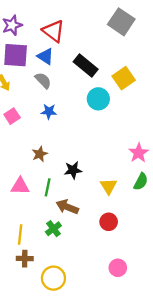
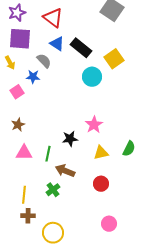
blue triangle: (45, 56) -> (57, 44), moved
blue star: (49, 111) -> (33, 77), moved
pink star: (138, 153) -> (94, 125), moved
brown star: (40, 154) -> (18, 125), moved
yellow triangle: (109, 186) -> (101, 153), turned 49

